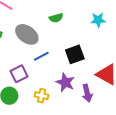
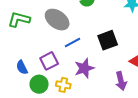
purple star: (65, 82) -> (84, 68), moved, turned 30
yellow cross: (42, 96) -> (63, 85), moved

